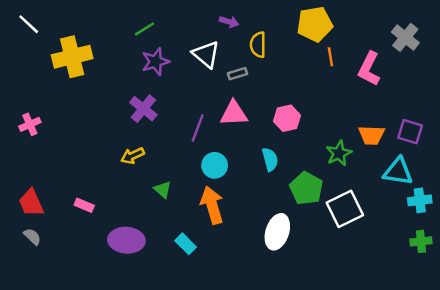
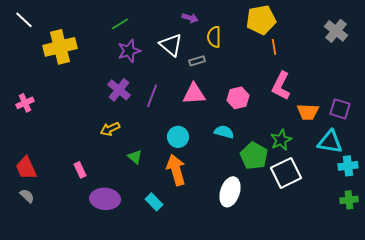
pink L-shape: (369, 69) -> (281, 86), moved
purple line: (198, 128) -> (152, 96), moved
green star: (339, 153) -> (281, 140), moved
cyan semicircle: (270, 159) -> (224, 132), turned -60
pink rectangle: (84, 205) -> (80, 170), moved, turned 42

